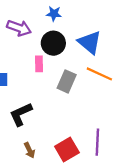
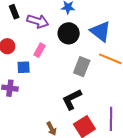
pink rectangle: (39, 64) -> (40, 50), moved, turned 32
black L-shape: (21, 114) -> (72, 99), moved

